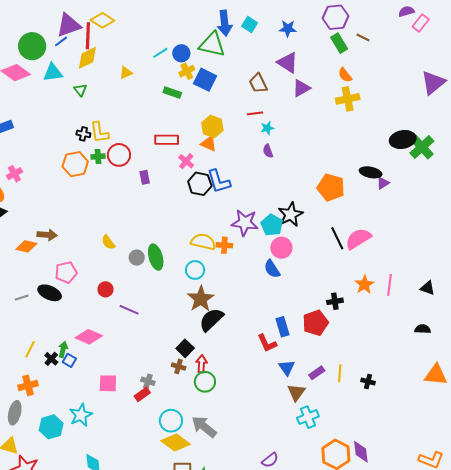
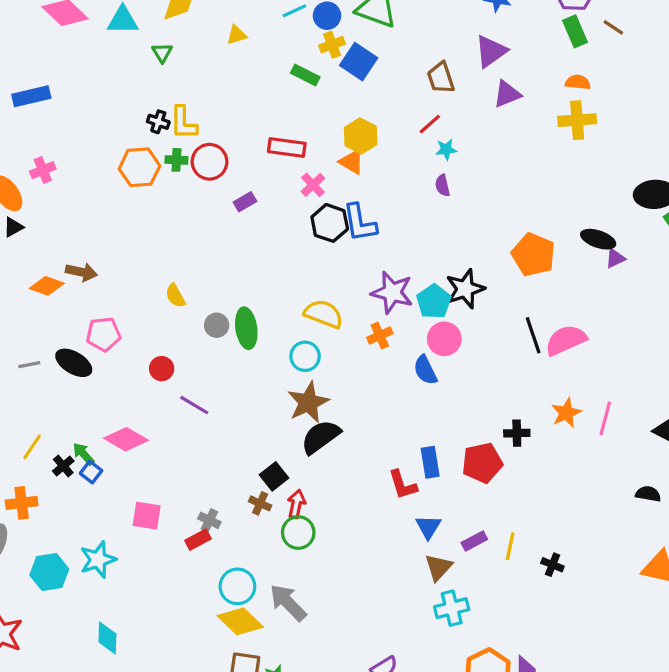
purple triangle: (288, 62) -> (491, 51), turned 45
orange semicircle: (345, 75) -> (578, 82), turned 126
red line: (255, 113) -> (430, 124), turned -42
purple rectangle: (145, 177) -> (245, 202), turned 64
orange cross: (224, 245) -> (380, 335), moved, turned -35
green arrow: (63, 349) -> (83, 454), turned -63

